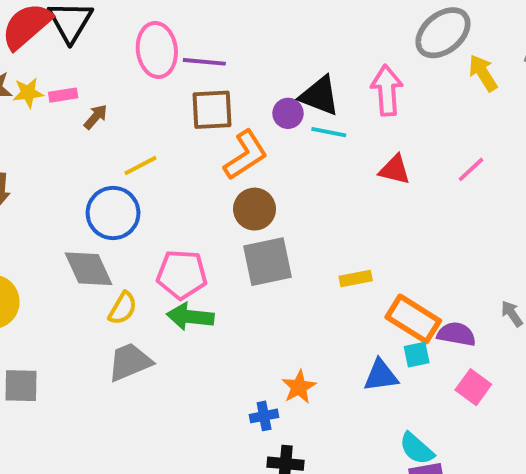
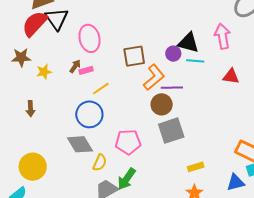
pink ellipse: (157, 50) -> (89, 38), moved
purple line: (204, 62) -> (172, 88), moved
yellow star: (28, 93) -> (44, 72), moved
pink rectangle: (63, 95) -> (86, 70), moved
yellow rectangle: (356, 278) -> (196, 167), moved
green arrow: (190, 317) -> (127, 179), moved, turned -55

